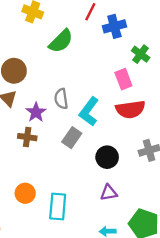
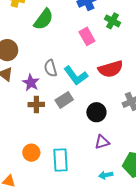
pink rectangle: (123, 79) -> (87, 36), moved
cyan L-shape: (89, 111) -> (76, 76), turned -65
brown cross: (27, 137) -> (36, 104), moved
gray rectangle: (72, 138) -> (64, 100), turned 30

